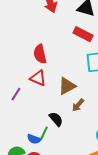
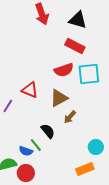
red semicircle: (40, 54) -> (64, 70), moved, turned -96
green line: (44, 133) -> (36, 145), turned -64

